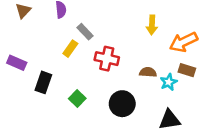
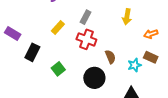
gray rectangle: (85, 32) -> (85, 17), moved, turned 64
orange arrow: (183, 42) -> (151, 34), size x0.6
brown semicircle: (148, 72) -> (110, 57), moved, turned 56

